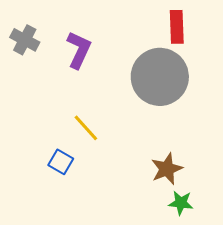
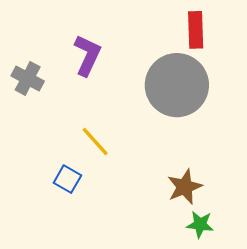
gray cross: (25, 40) -> (28, 78), moved

